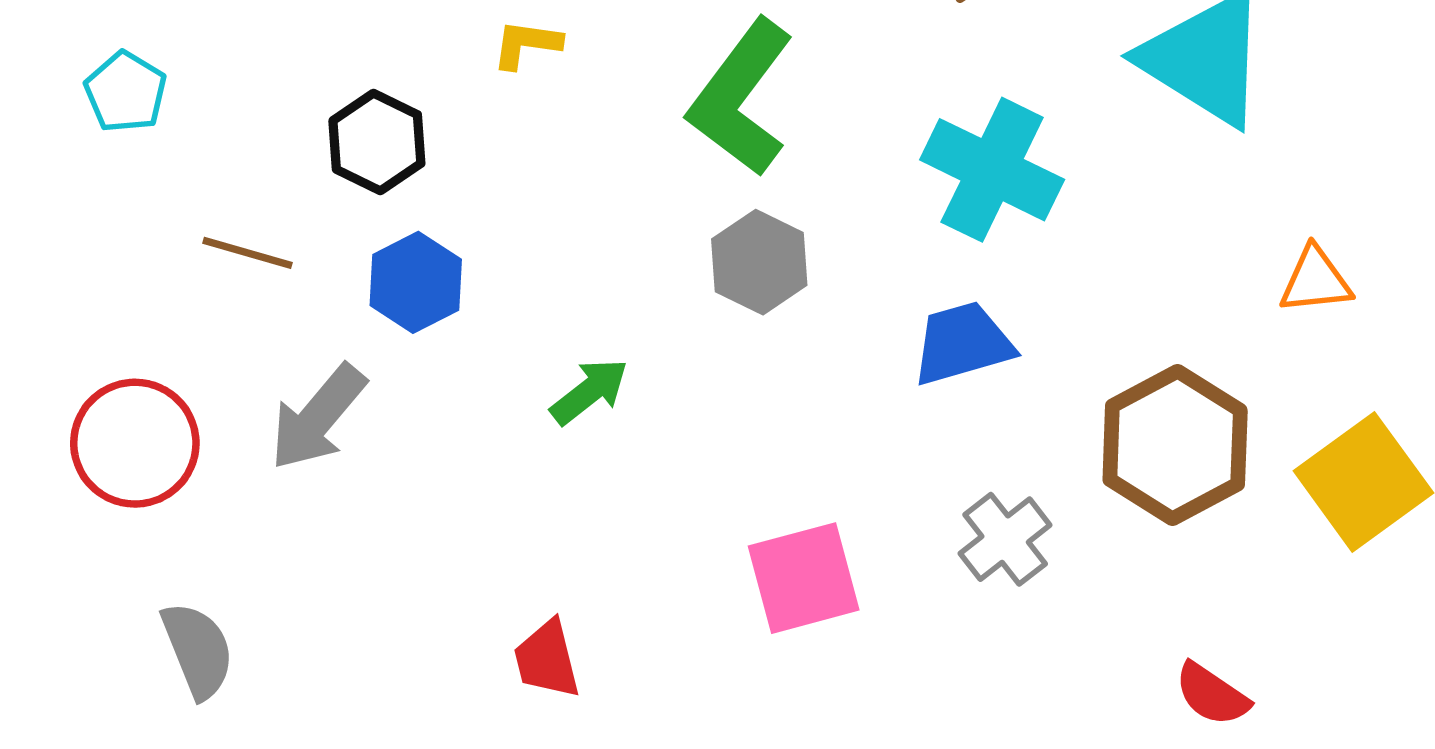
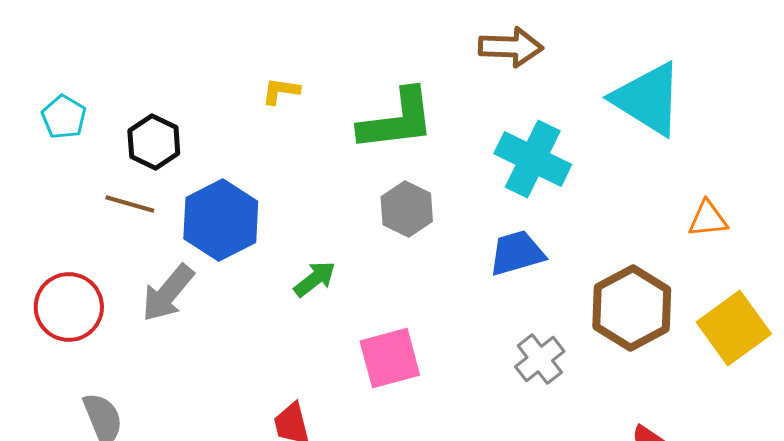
green L-shape: (741, 98) -> (397, 120), turned -134
black hexagon: (377, 142) -> (154, 142), moved
blue hexagon: (416, 282) -> (221, 220), size x1.5
pink square: (804, 578) -> (390, 358), moved

